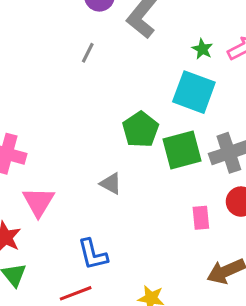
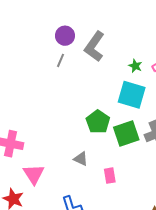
gray line: (88, 53) -> (61, 60), moved
pink rectangle: (201, 218) -> (110, 176), moved

